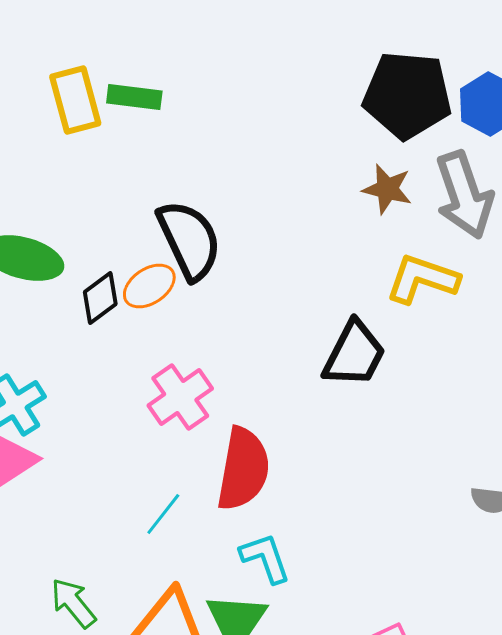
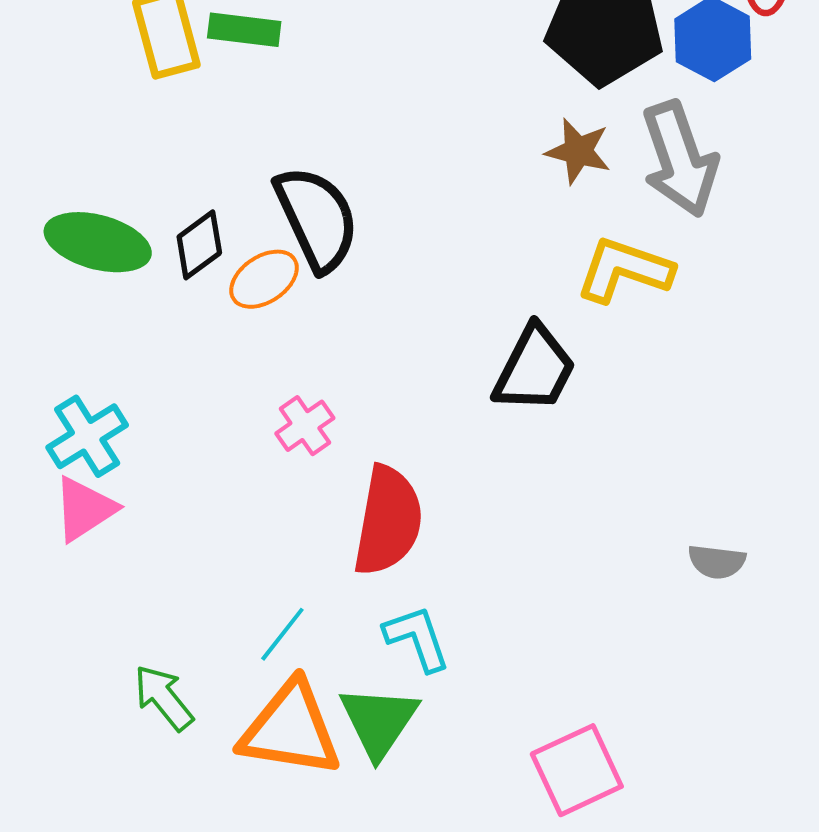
black diamond: (100, 298) -> (199, 245), moved
pink cross: (180, 397) -> (305, 426), size x0.7
cyan line: (163, 514) -> (282, 634), moved

